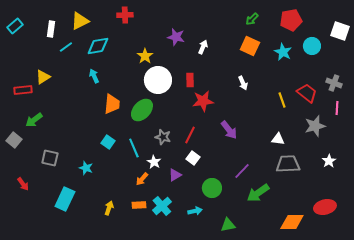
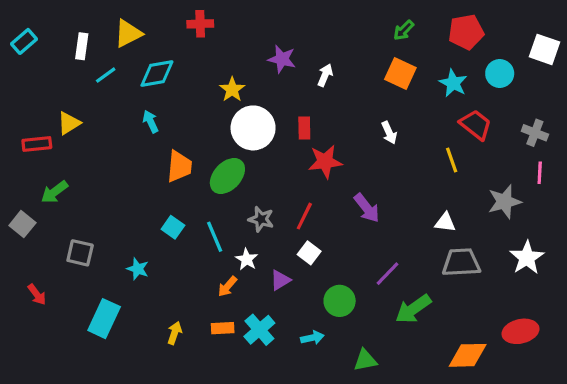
red trapezoid: (307, 93) -> (476, 125), moved
white star: (329, 161) -> (527, 258), size x1.5

